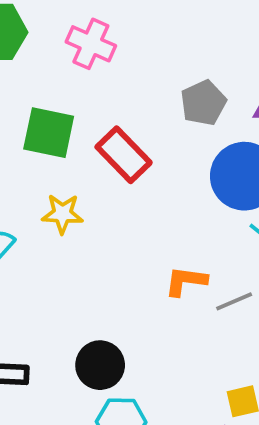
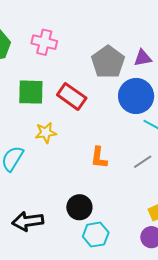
gray pentagon: (203, 103) -> (108, 62), size x1.4
orange L-shape: (186, 281) -> (99, 158), moved, turned -80

